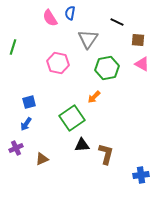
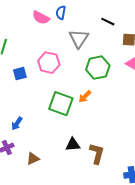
pink semicircle: (50, 18) -> (41, 18), turned -30
blue square: (29, 102) -> (20, 74), moved
green square: (72, 118) -> (61, 104), moved, turned -35

